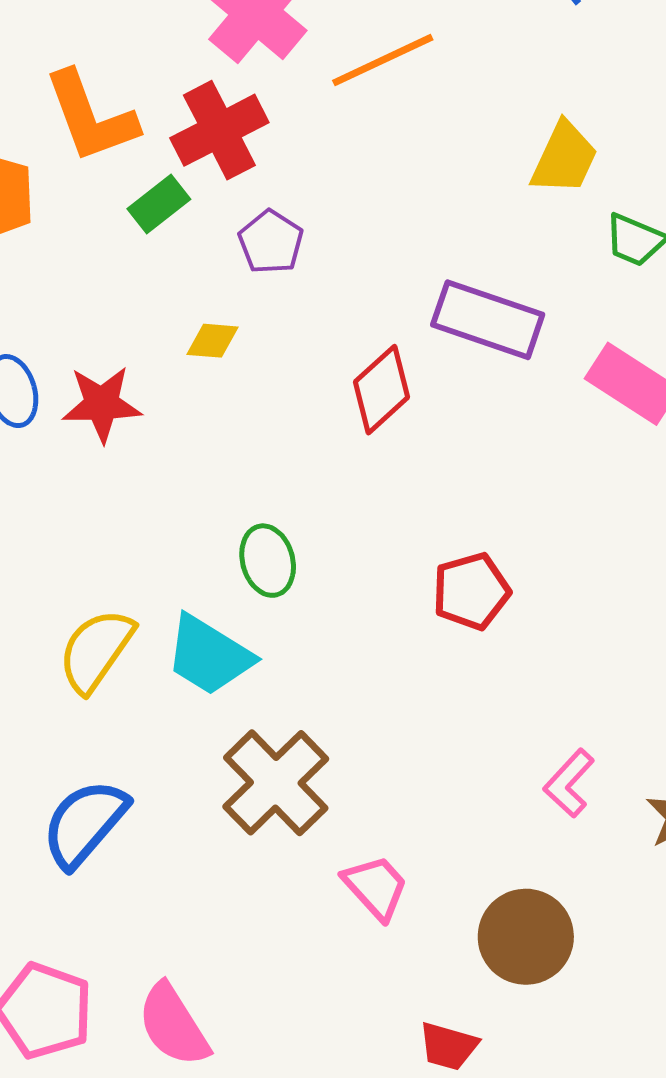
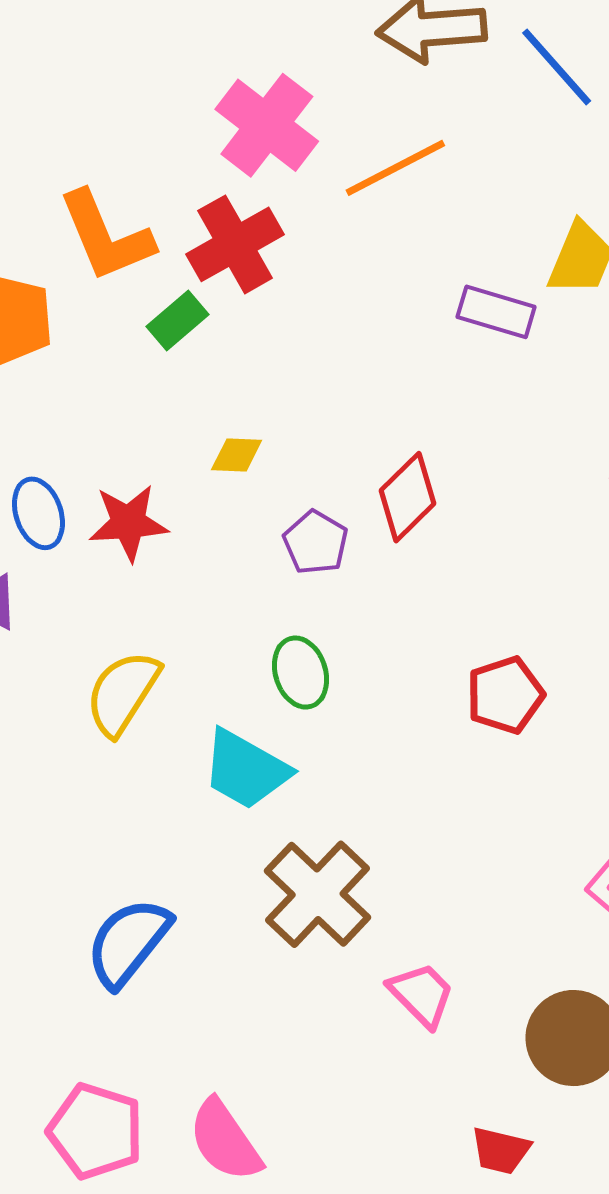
purple pentagon: (271, 242) -> (316, 542), moved
purple rectangle: (488, 320) -> (496, 312), moved, size x0.7
yellow semicircle: (96, 651) -> (123, 693), moved

